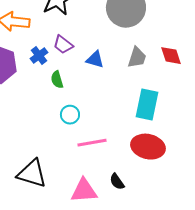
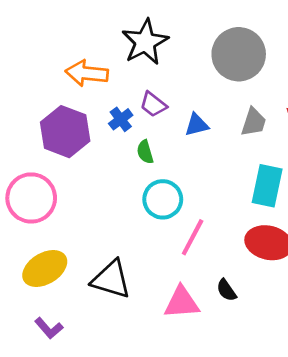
blue triangle: (95, 60) -> (197, 125), turned -30
cyan circle: (70, 115) -> (163, 199), size x1.5
pink line: (92, 143) -> (193, 237), turned -52

